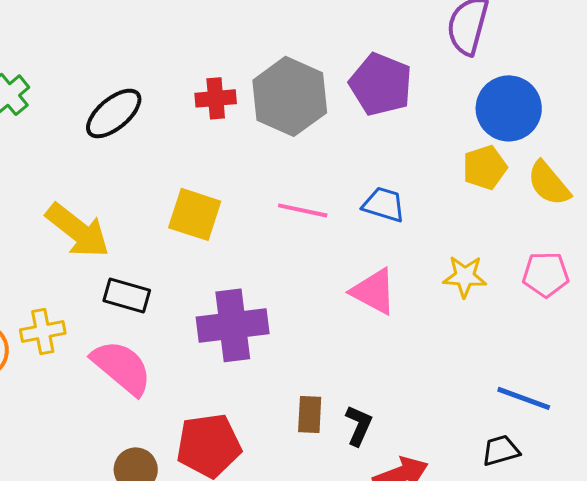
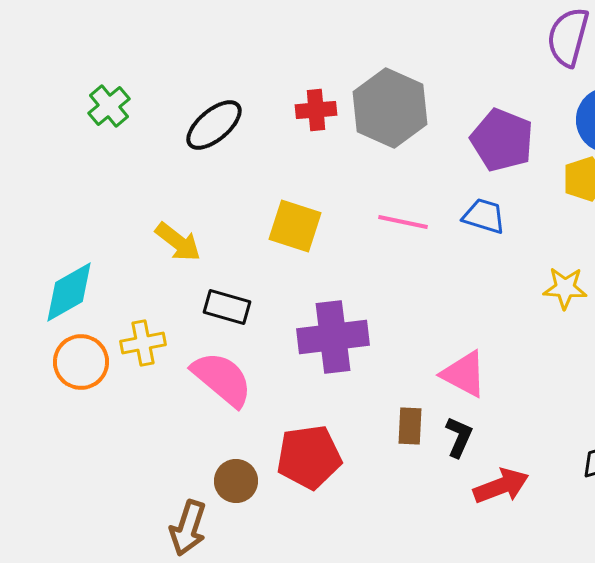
purple pentagon: (381, 84) -> (502, 140), moved
yellow arrow: (78, 230) -> (178, 242), size x0.7
pink triangle: (374, 291) -> (464, 374), moved

